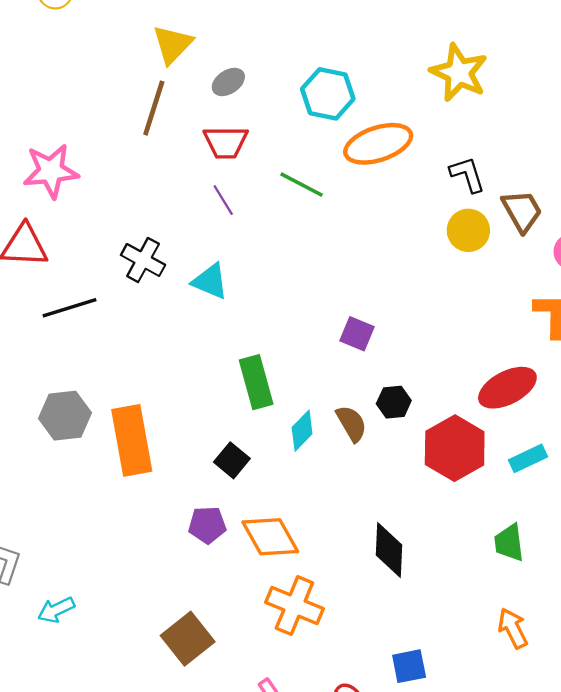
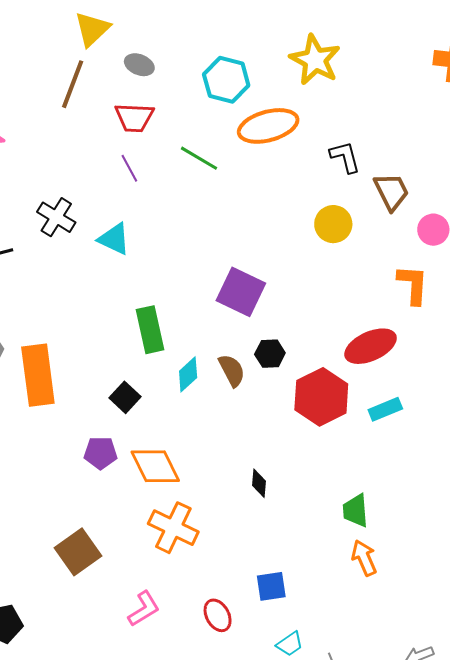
yellow star: (459, 73) -> (315, 60), moved
gray ellipse: (228, 82) -> (139, 65), turned 52
yellow circle: (468, 230) -> (333, 224), moved
purple square: (357, 334) -> (241, 292), size x1.6
green trapezoid: (509, 543) -> (356, 511), moved
black diamond: (389, 550) -> (259, 483), size x0.6

